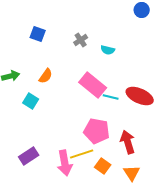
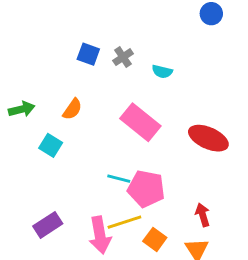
blue square: (38, 34) -> (88, 54), moved
cyan line: (111, 97) -> (119, 179), moved
red arrow: (128, 142) -> (203, 215), moved, size x0.7

